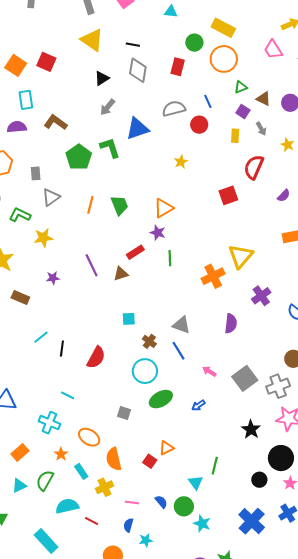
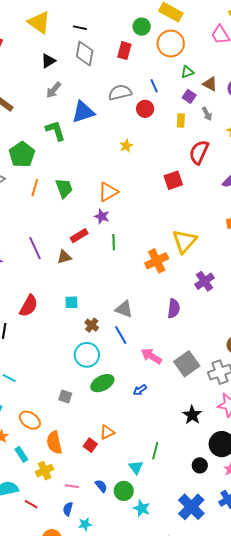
green pentagon: (79, 157) -> (22, 154), moved
red semicircle: (96, 357) -> (29, 306), moved
pink arrow: (209, 371) -> (151, 356), size x1.5

